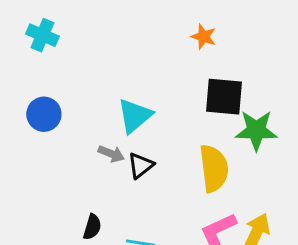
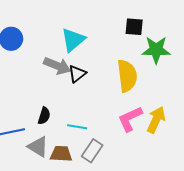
black square: (224, 97) -> (134, 27), size x0.7
gray arrow: (111, 154) -> (57, 66), size x1.5

